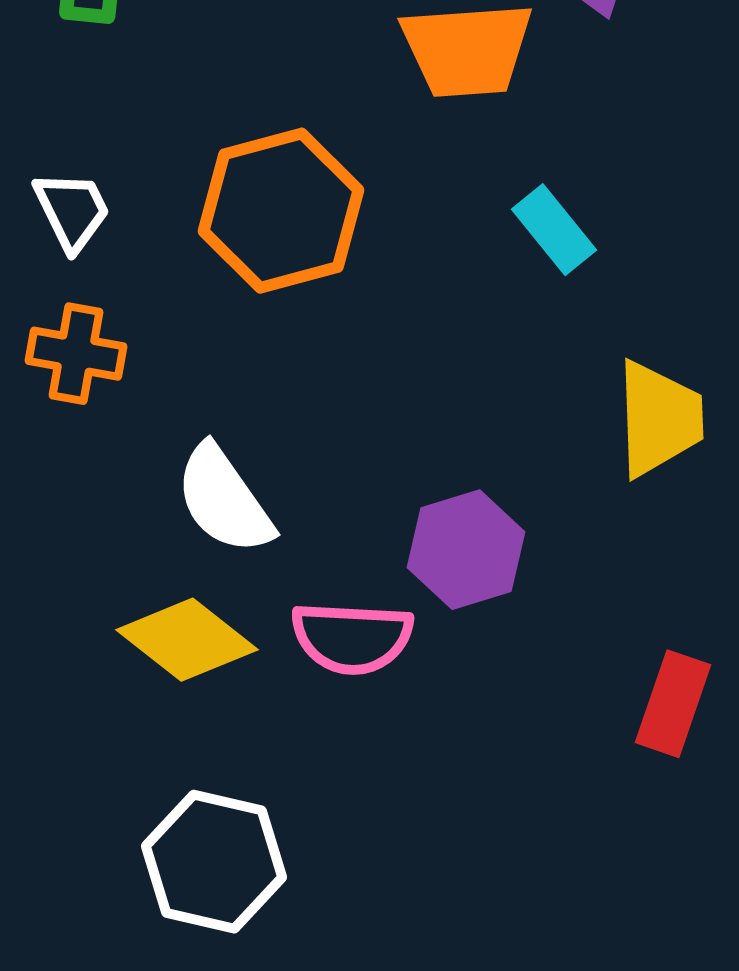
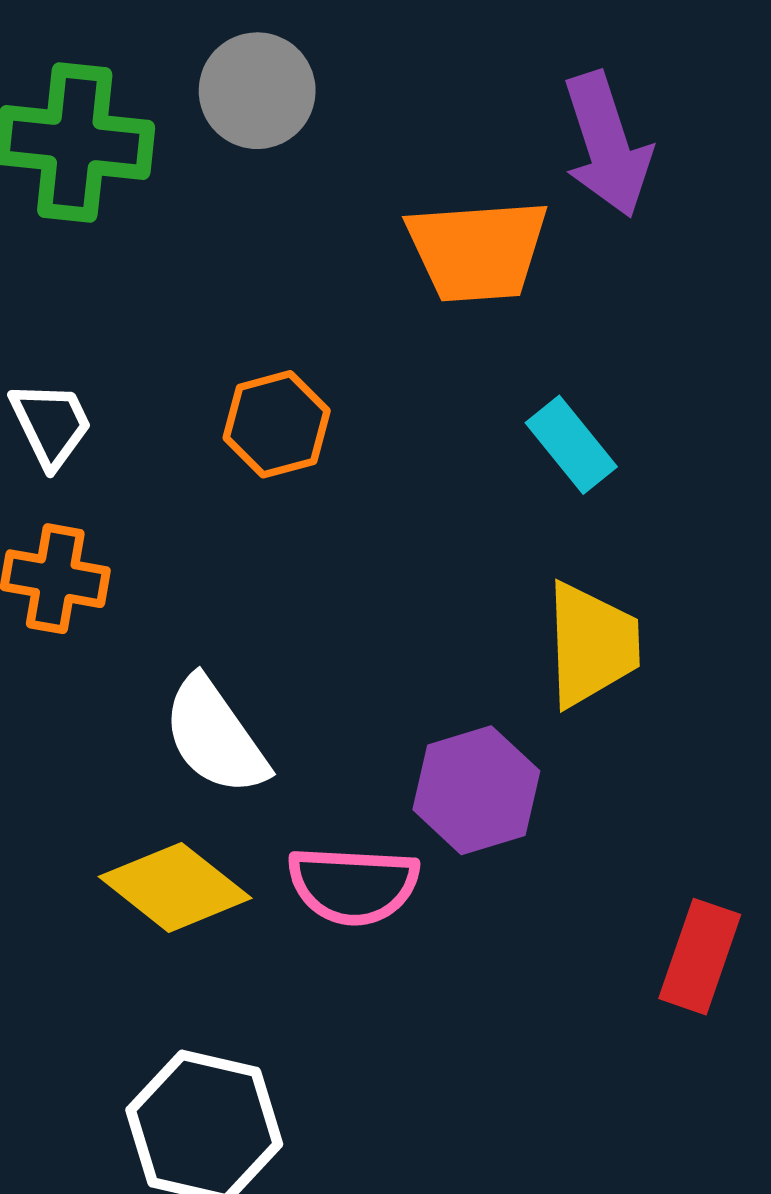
orange hexagon: (281, 211) -> (277, 424), size x0.6
yellow trapezoid: (659, 419) -> (592, 645), moved

